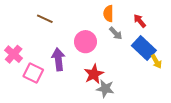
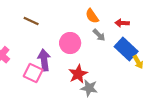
orange semicircle: (108, 14) -> (92, 16), turned -35
red arrow: (140, 21) -> (122, 23), turned -48
pink square: (33, 73) -> (33, 73), moved

